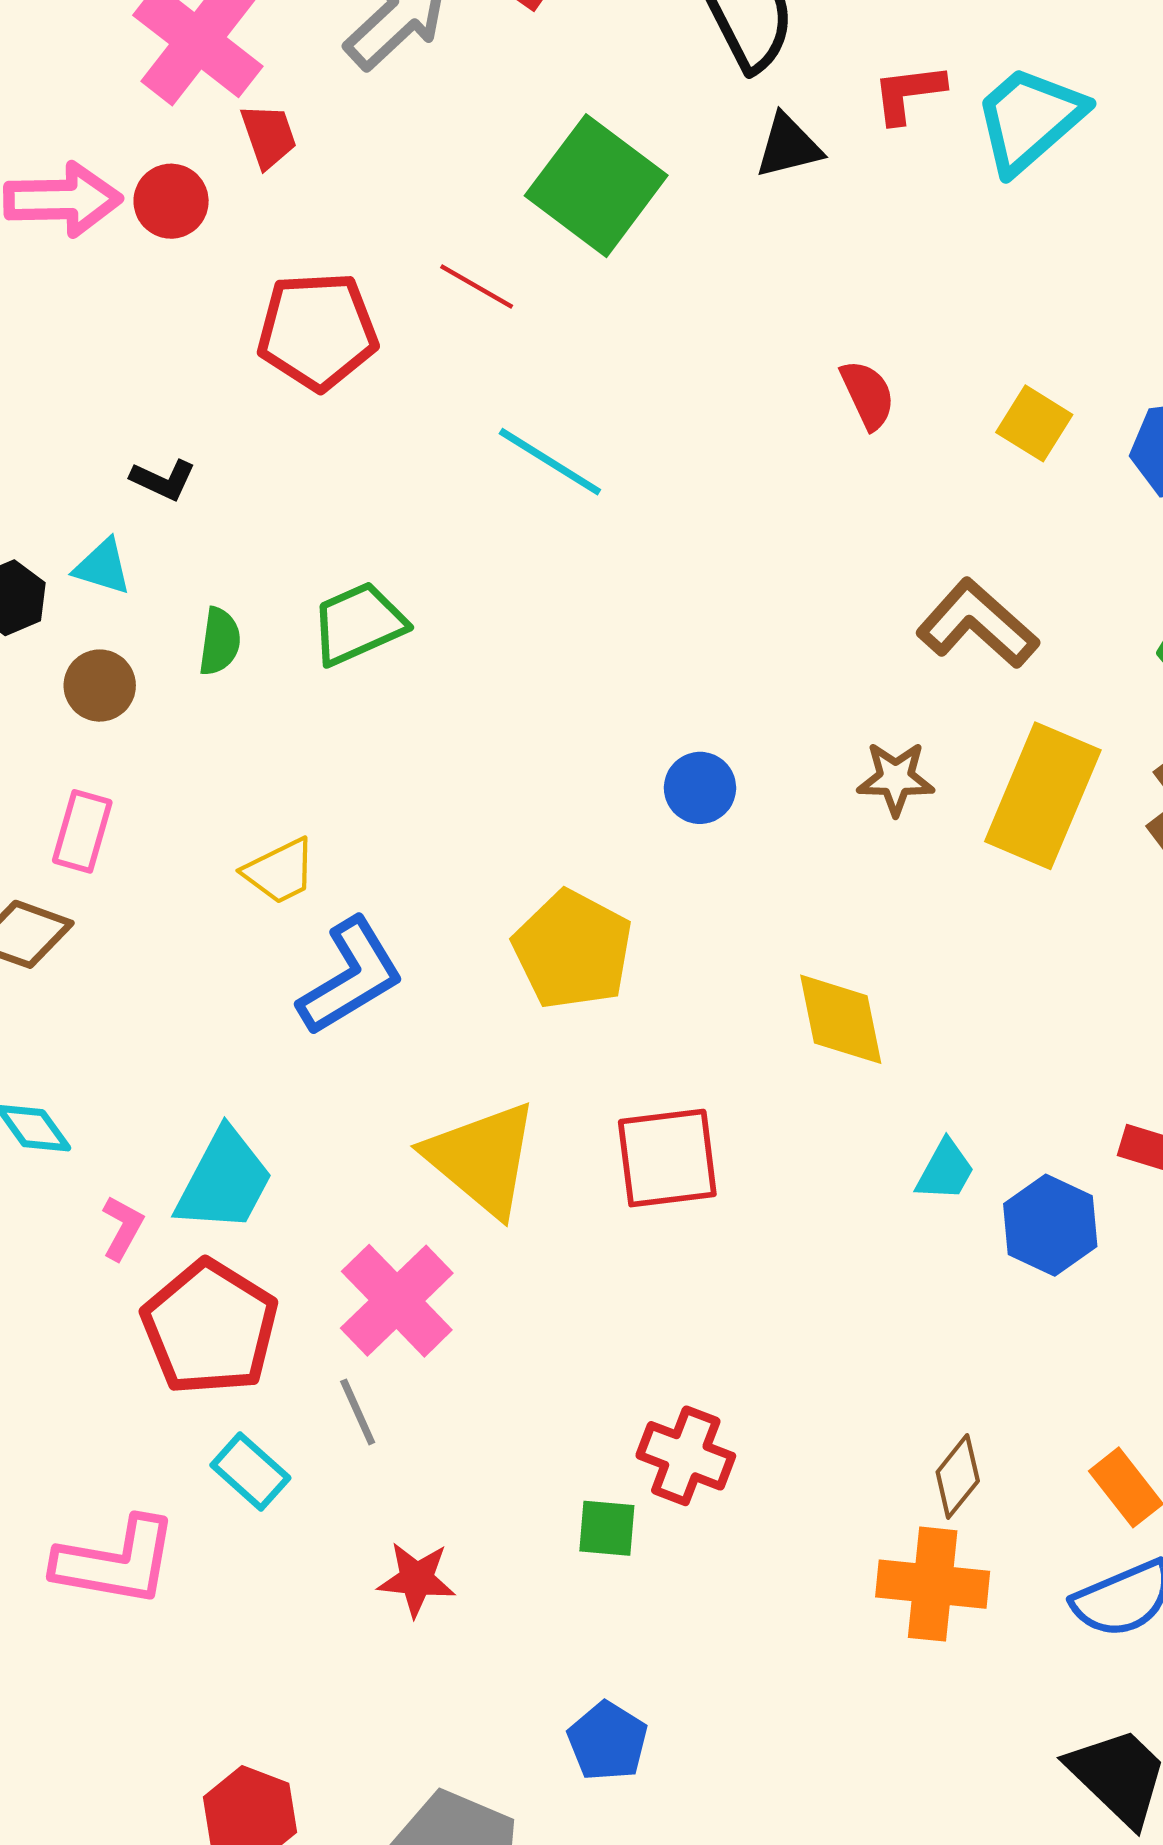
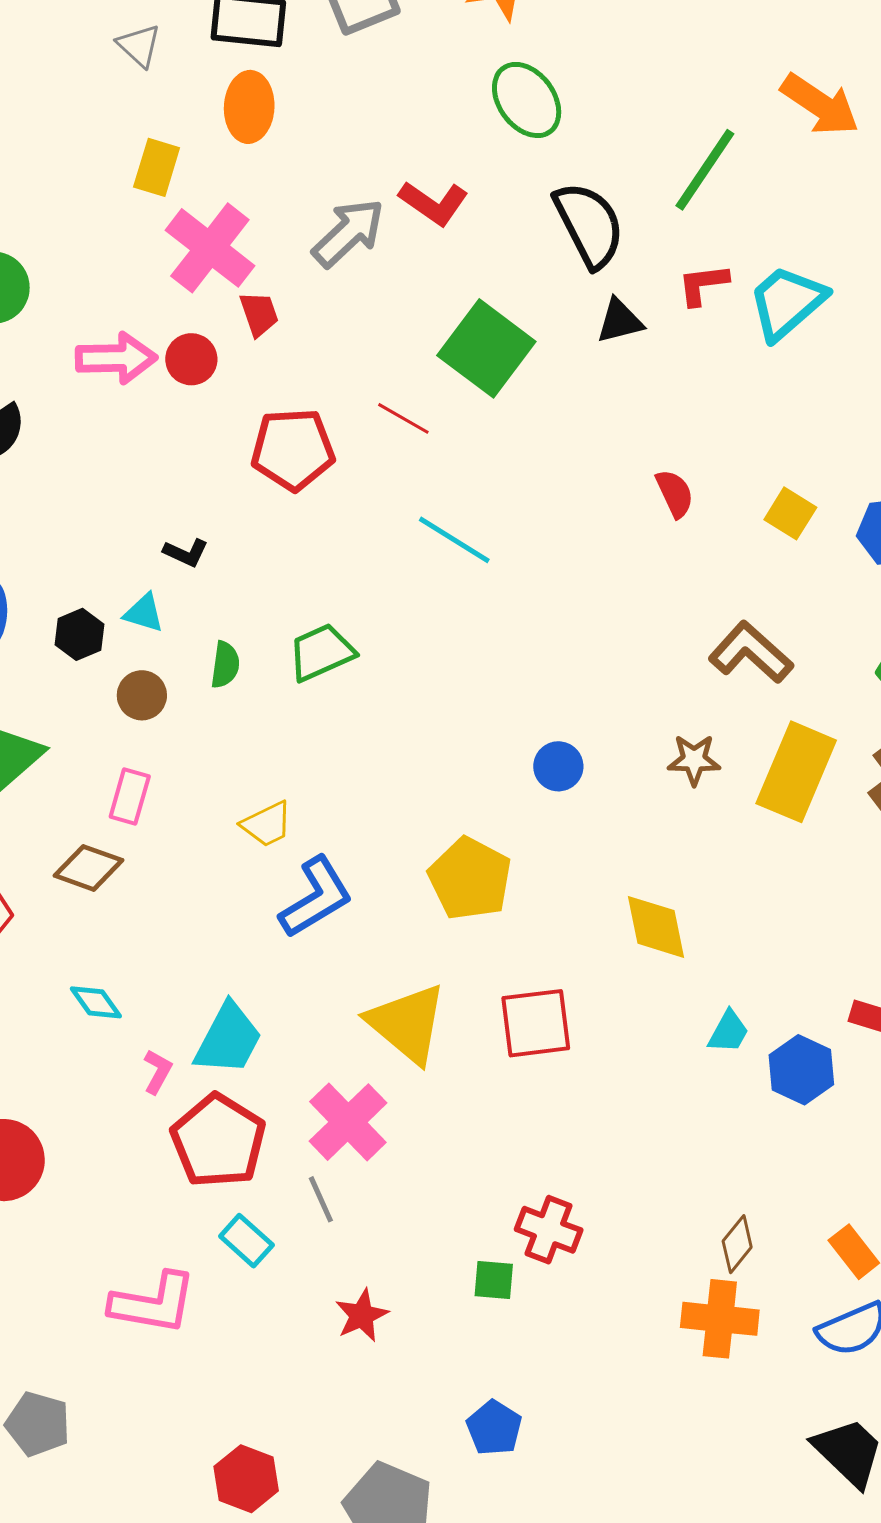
red star: (417, 1579) -> (362, 1315), turned -30

